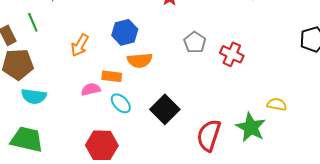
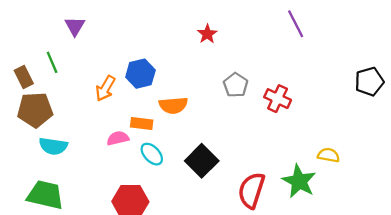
blue hexagon: (125, 32) -> (140, 74), moved

